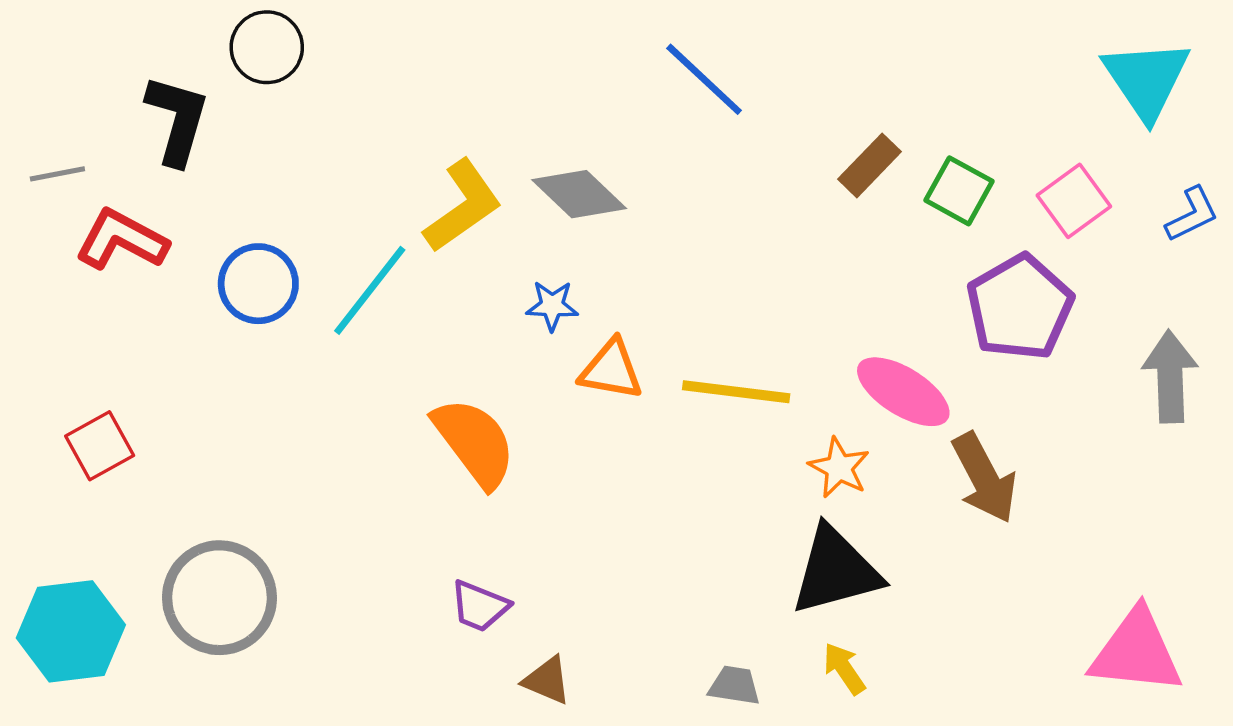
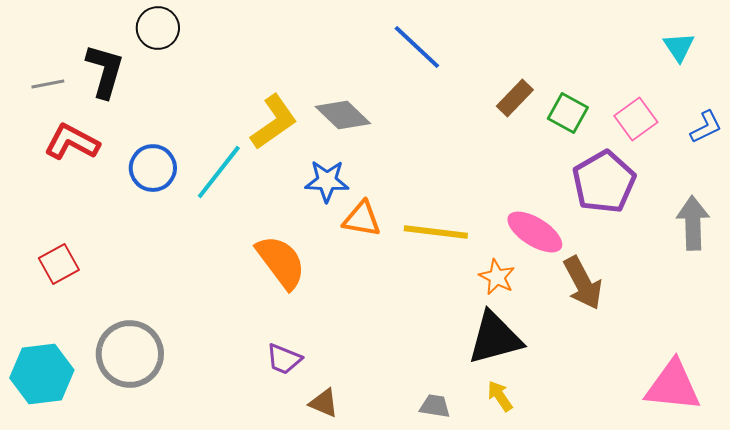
cyan triangle: (1146, 79) -> (679, 47), size x0.6
gray line: (57, 174) -> (48, 84), moved
blue star: (552, 306) -> (327, 181), size x1.4

